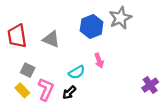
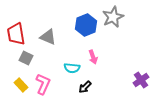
gray square: (28, 70) -> (26, 58), moved
cyan semicircle: (77, 72) -> (72, 68), turned 35
black arrow: (69, 92) -> (85, 87), moved

